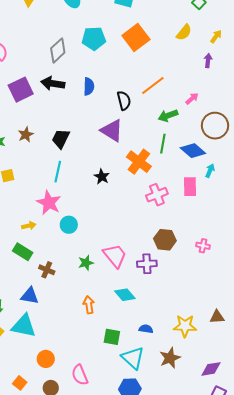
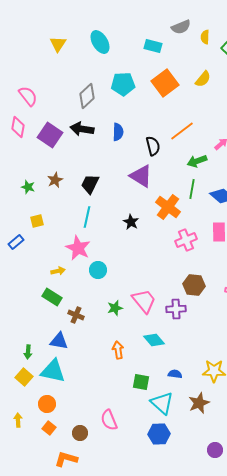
yellow semicircle: (184, 32) -> (203, 79), moved
purple square: (21, 90) -> (50, 135), turned -30
orange circle: (46, 359) -> (47, 404), moved

